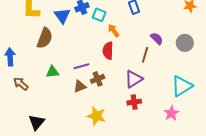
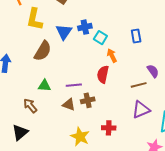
brown line: (145, 55) -> (139, 85), turned 49
purple triangle: (134, 79) -> (141, 110), moved
brown arrow: (21, 84) -> (30, 106), moved
brown triangle: (80, 86) -> (69, 105), turned 32
red cross: (134, 102) -> (109, 128), moved

